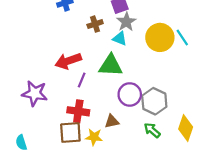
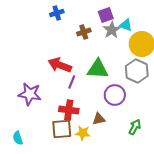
cyan triangle: (120, 39) -> (126, 25), moved
red arrow: (68, 61) -> (60, 65), turned 40
gray hexagon: (154, 101) -> (137, 71), moved
green arrow: (152, 130) -> (135, 127), turned 77

